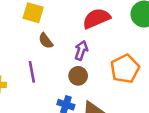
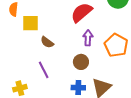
purple arrow: (81, 50) -> (88, 38), moved

